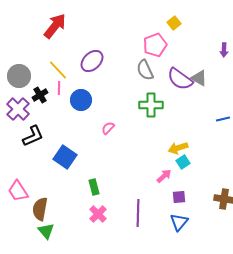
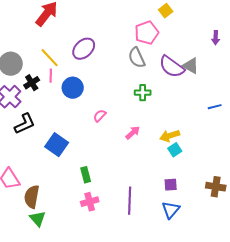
green cross: (151, 105) -> (143, 93), size x0.7
pink arrow: (164, 176) -> (133, 133), moved
pink cross: (98, 214) -> (90, 202), turned 30

